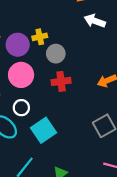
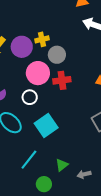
pink circle: (21, 75) -> (38, 73), moved
white circle: (21, 108) -> (30, 97), moved

